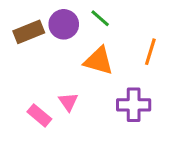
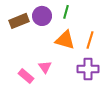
green line: (100, 18) -> (66, 12), turned 64
orange line: (150, 52) -> (90, 40), moved

